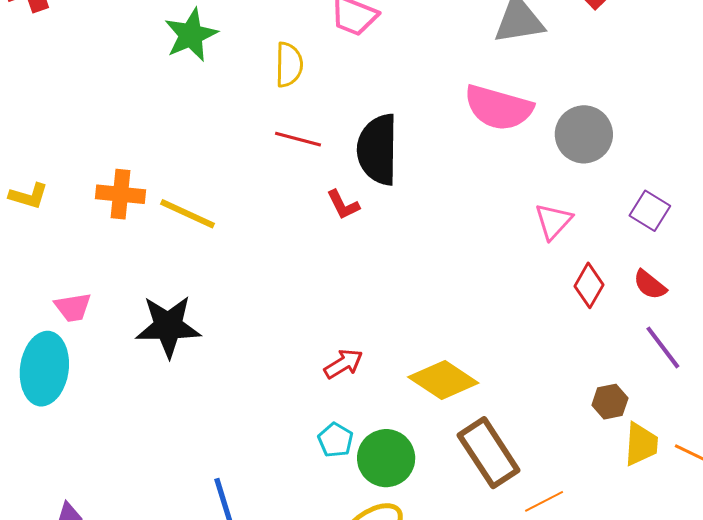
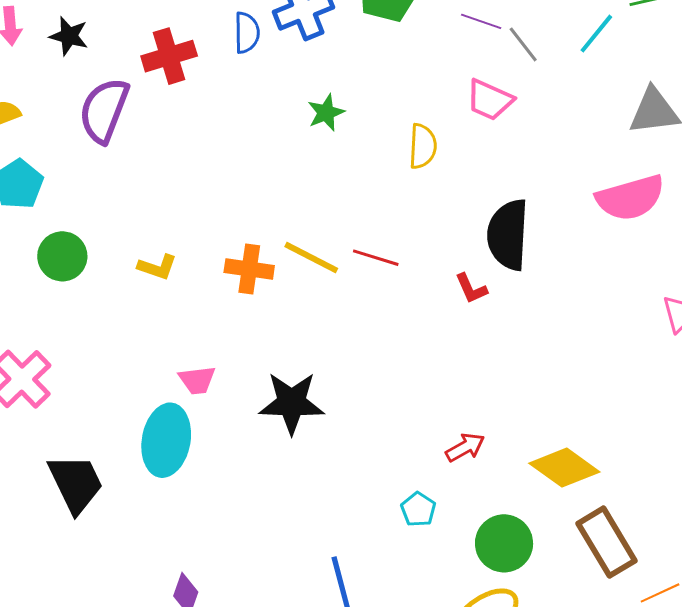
green star: (191, 35) -> (326, 113), size x0.7
pink semicircle: (499, 108) -> (630, 198), turned -34
red line: (298, 139) -> (376, 258), moved
yellow line: (187, 214) -> (311, 257), moved
cyan pentagon: (336, 440) -> (418, 509), moved

